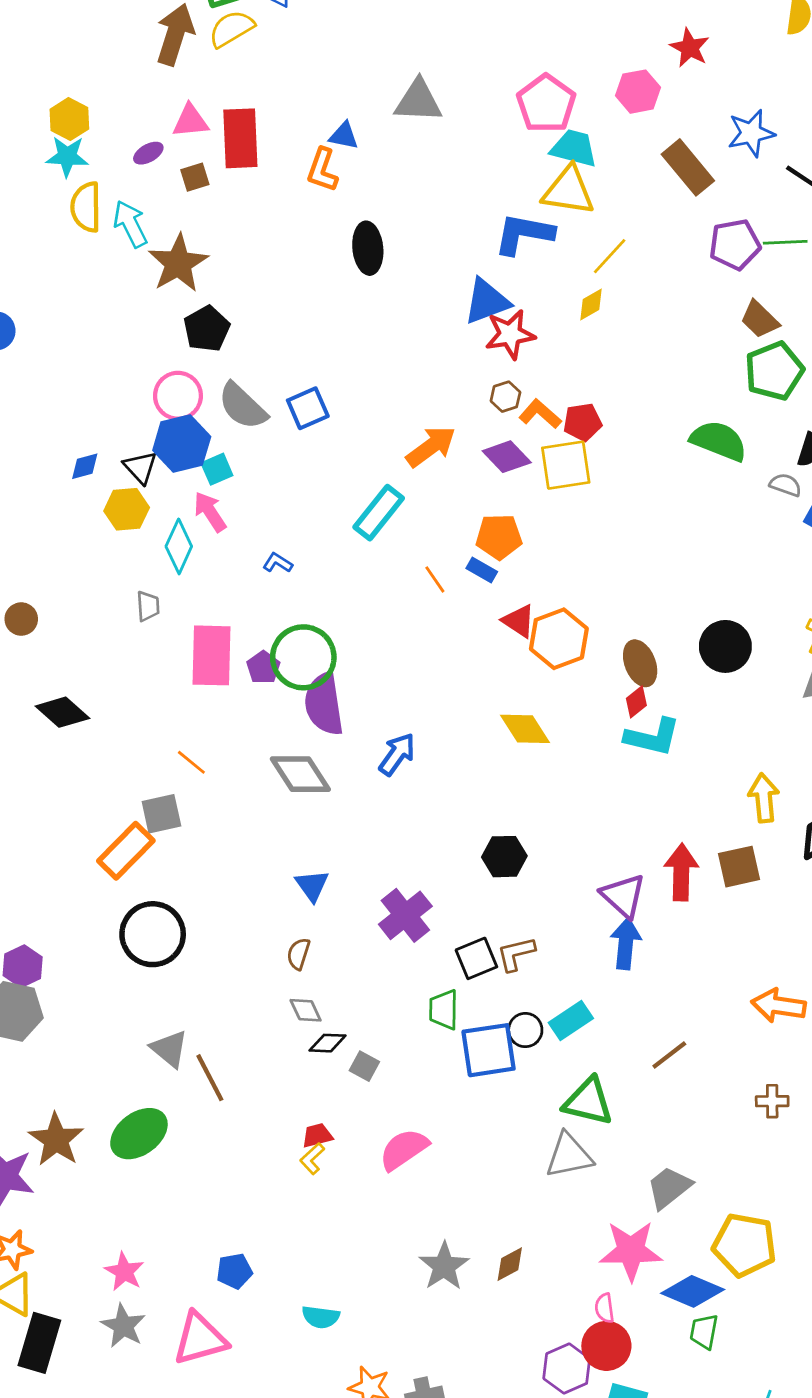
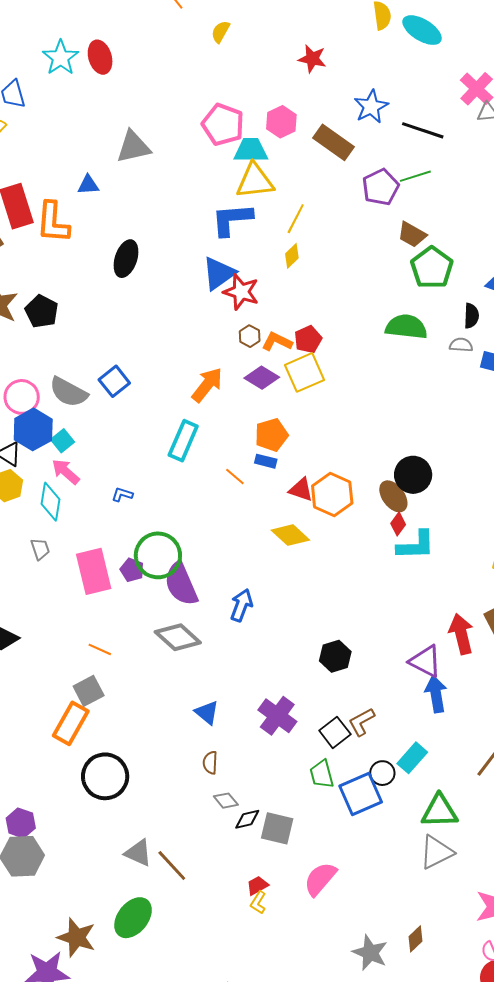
pink hexagon: (638, 92) -> (281, 122), moved
orange L-shape: (322, 170) -> (53, 222), moved, size x1.4
black ellipse: (368, 248) -> (126, 259), turned 39
black pentagon: (207, 329) -> (42, 311), moved
red star: (510, 334) -> (241, 292), turned -30
black circle: (725, 646) -> (413, 475), moved
yellow diamond: (525, 729) -> (290, 535), moved
gray square: (364, 1066) -> (277, 828), size x1.6

